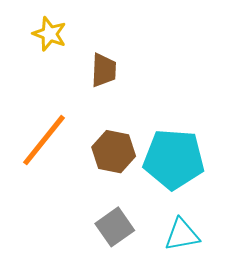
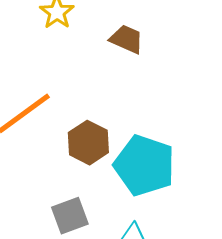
brown trapezoid: (104, 70) -> (127, 39), moved, turned -84

